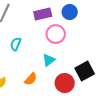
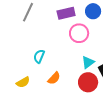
cyan semicircle: (16, 44) -> (39, 56), moved
cyan triangle: (49, 60) -> (88, 62), moved

